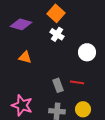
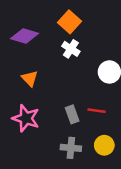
orange triangle: (25, 57) -> (30, 78), turned 32
pink star: (22, 105) -> (26, 118), moved

